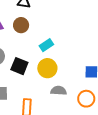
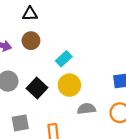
black square: (19, 66) -> (37, 88), turned 30

